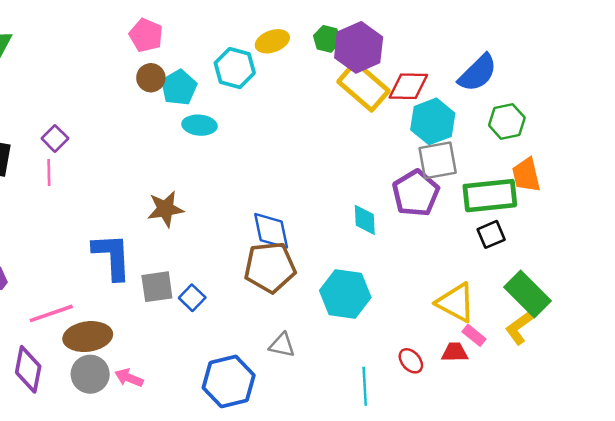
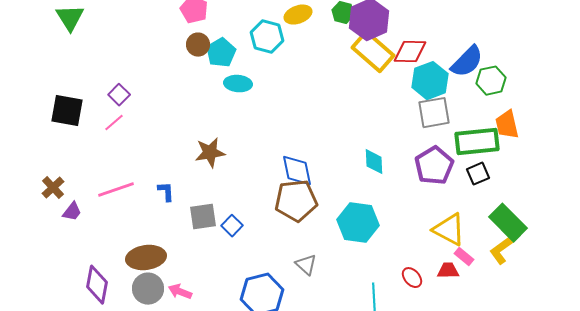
blue semicircle: (478, 73) -> (467, 62), moved
pink line: (49, 173) -> (114, 123), turned 50
purple pentagon: (416, 193) -> (434, 166), moved
blue L-shape: (112, 256) -> (166, 192), size x0.5
pink line: (51, 313) -> (116, 190), moved
gray triangle: (282, 345) -> (306, 265), turned 30

